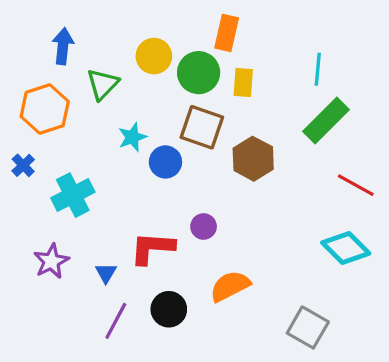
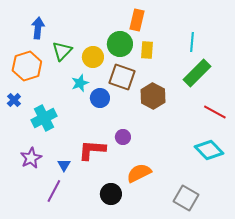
yellow circle: (154, 56) -> (93, 57), moved
black circle: (169, 309) -> (111, 194), moved
purple line: (116, 321) -> (54, 191), moved

